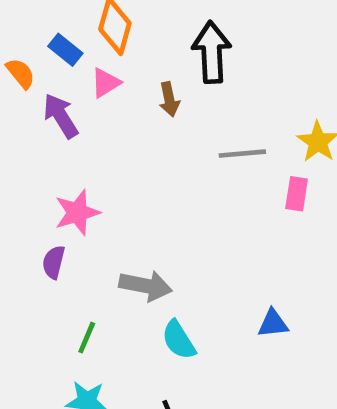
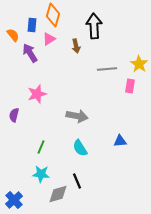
blue rectangle: (65, 50) -> (32, 25), turned 56
purple semicircle: (54, 262) -> (14, 115), moved
gray arrow: (146, 286) -> (77, 116), moved

